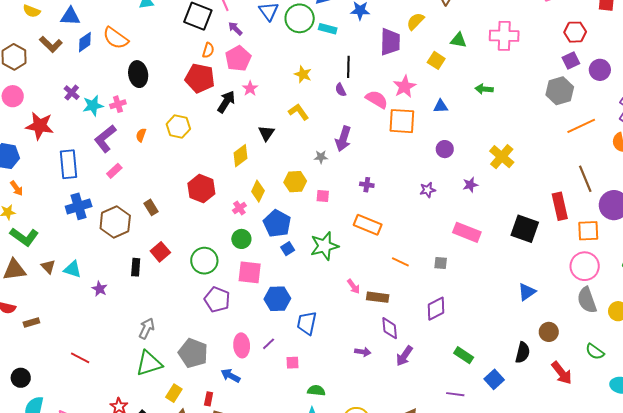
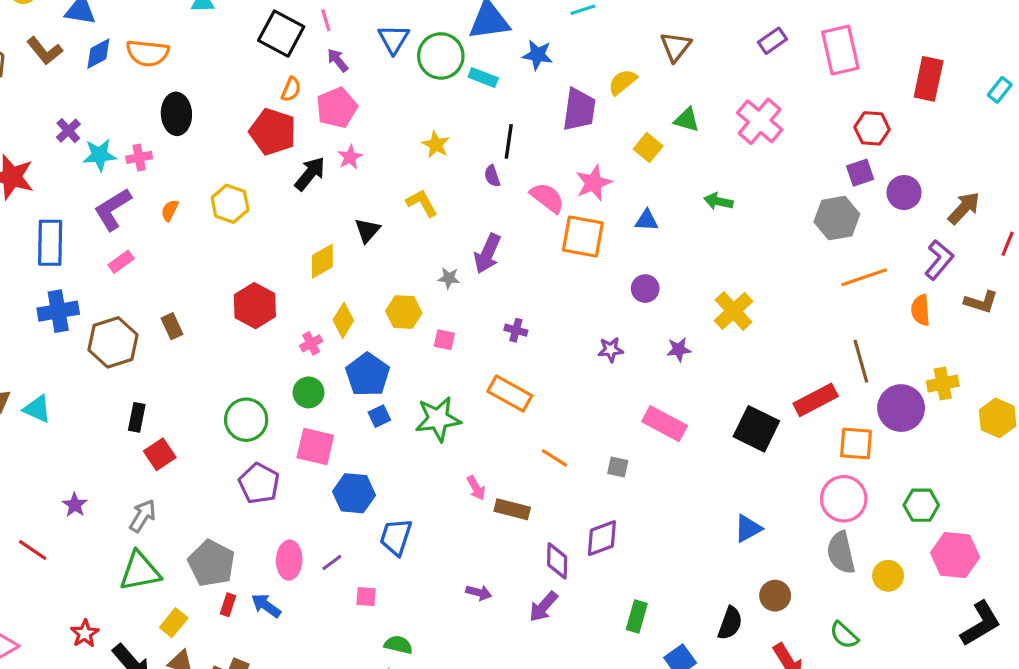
pink cross: (504, 36) -> (760, 121), turned 32
orange semicircle: (116, 38) -> (148, 53), turned -36
red rectangle: (560, 206) -> (816, 400), turned 68
red square: (160, 252) -> (160, 454), moved
purple star: (100, 289) -> (75, 505), moved
purple diamond: (390, 328) -> (557, 561), moved
green rectangle: (464, 355) -> (637, 617), turned 66
red rectangle: (209, 399) -> (228, 605), moved

